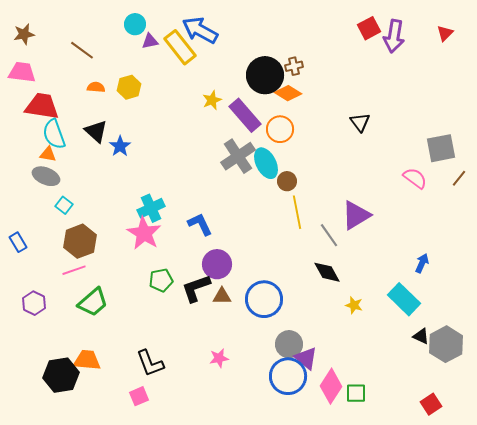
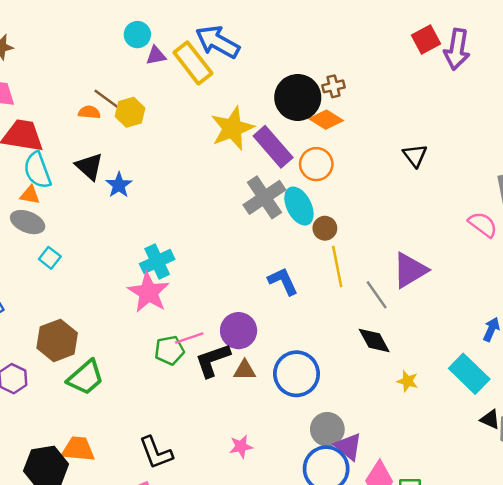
brown line: (82, 50) -> (108, 100), moved
yellow star: (212, 100) -> (232, 128), size x1.8
blue L-shape: (200, 224) -> (283, 281), moved
brown hexagon: (80, 241) -> (57, 340), moved
pink line: (74, 270) -> (189, 338), moved

